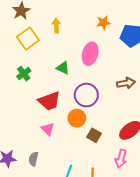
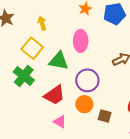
yellow square: (28, 39) -> (32, 48), moved
green triangle: (63, 68) -> (59, 61), size x1.5
green cross: (24, 74) -> (24, 76), size x1.5

